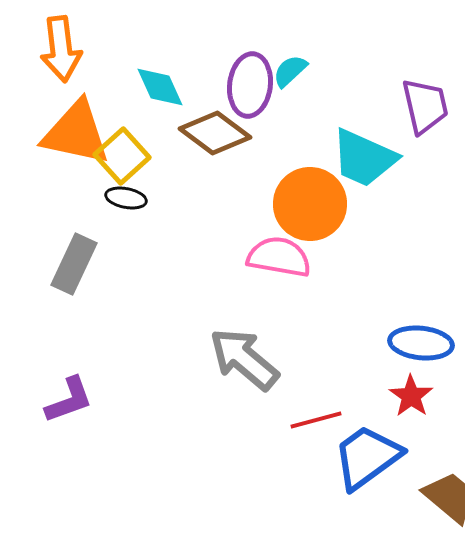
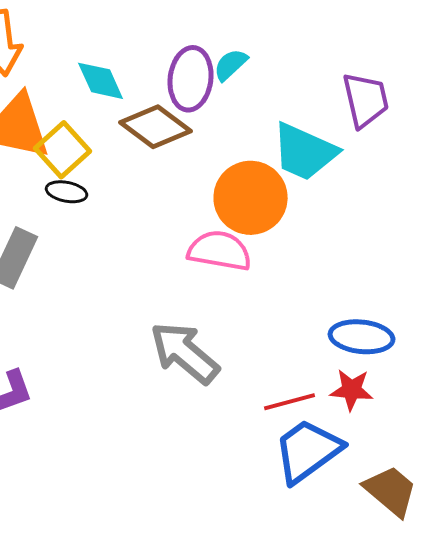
red star: (411, 396) -> (352, 390), turned -30
red line: (316, 420) -> (290, 402), moved

